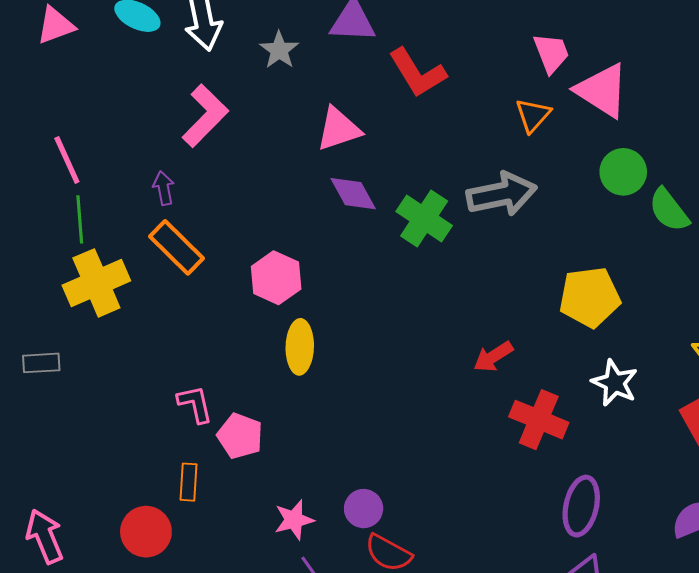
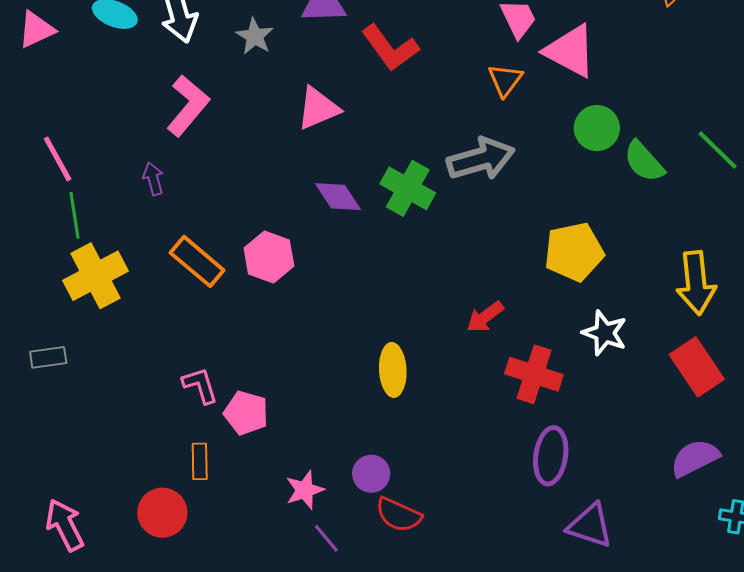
purple diamond: (353, 194) -> (338, 197), moved
orange rectangle: (176, 247) -> (197, 261), moved
yellow ellipse: (300, 347) -> (393, 370), moved
purple ellipse: (581, 506) -> (551, 456), moved

